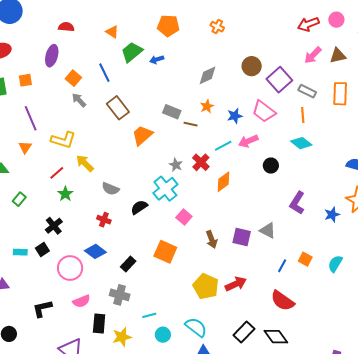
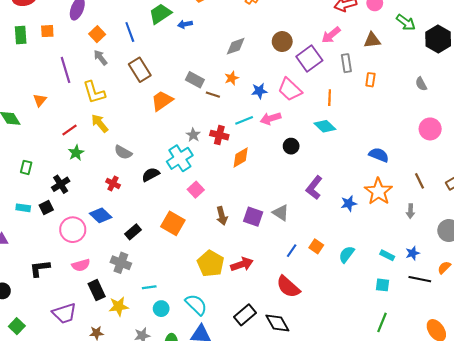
pink arrow: (313, 55) -> (331, 35), moved
gray rectangle: (307, 91) -> (346, 63), moved, turned 48
orange rectangle: (340, 94) -> (370, 80), size x0.6
purple line: (31, 118) -> (65, 70), moved
yellow L-shape: (63, 140) -> (94, 92), moved, turned 50
red cross: (201, 162) -> (219, 135), turned -36
green rectangle: (19, 199) -> (26, 167), moved, turned -32
black rectangle: (99, 324) -> (97, 290), turned -36

